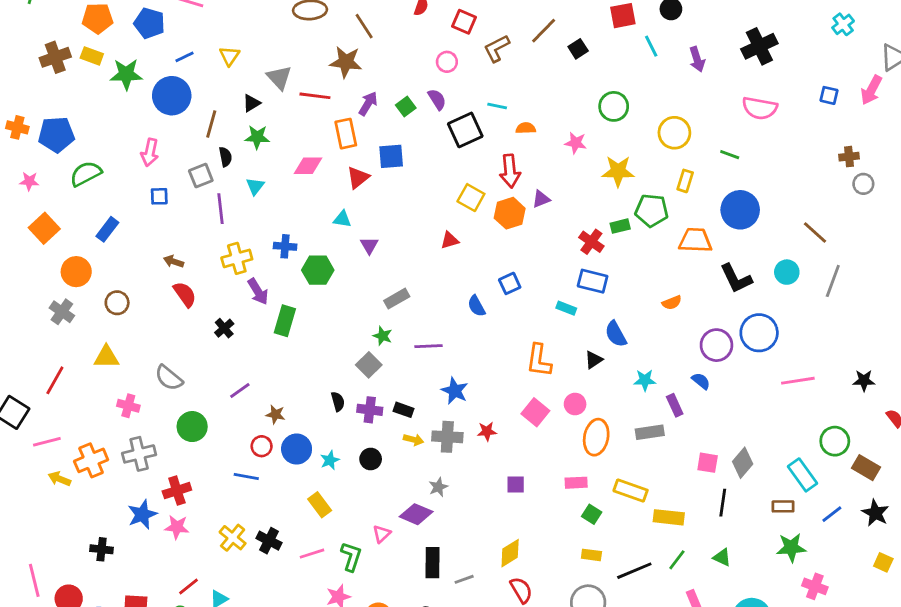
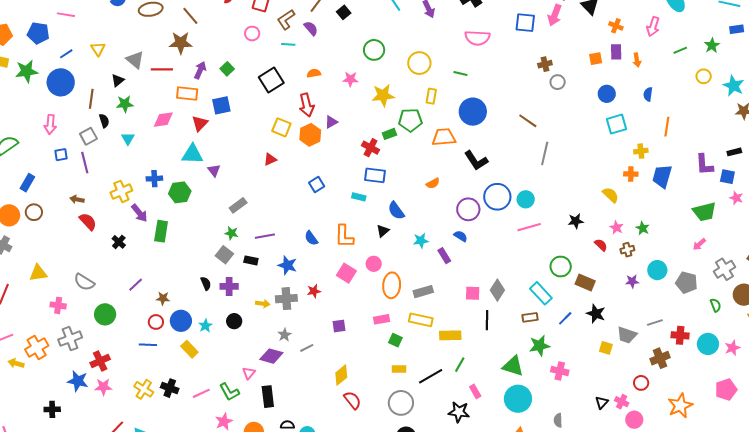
blue square: (829, 95) -> (525, 23), size x1.5
purple semicircle: (437, 99) -> (311, 28), moved
cyan line: (497, 106) -> (288, 44), moved
orange rectangle: (346, 134) -> (187, 93), turned -65
purple line: (221, 209) -> (85, 163), moved
cyan triangle: (342, 219) -> (192, 154), size x1.6
cyan circle: (787, 272) -> (526, 199), moved
brown circle: (117, 303) -> (34, 212), moved
blue semicircle: (476, 306) -> (311, 238), moved
black rectangle: (403, 410) -> (251, 260), moved
gray rectangle: (650, 432) -> (423, 292), moved
yellow rectangle: (320, 505) -> (189, 349), moved
blue star: (142, 514) -> (78, 381), turned -30
green L-shape: (351, 557) -> (229, 392), turned 140
green triangle: (722, 557) -> (513, 366), moved, size x1.6
black rectangle: (432, 563) -> (268, 397), moved
gray line: (464, 579) -> (307, 348), moved

